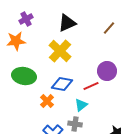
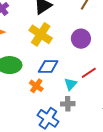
purple circle: (107, 71) -> (81, 39), moved
red line: (91, 86) -> (89, 73), moved

